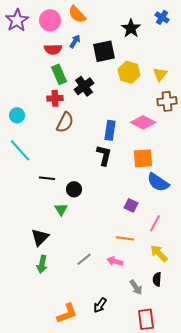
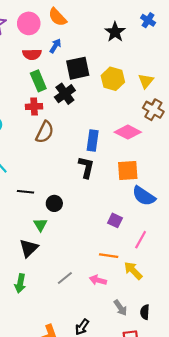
black square: (104, 51) -> (78, 68), moved
brown cross: (167, 101) -> (153, 110), turned 36
black triangle: (40, 237) -> (29, 248), moved
yellow arrow: (159, 253) -> (133, 271), moved
black semicircle: (157, 279) -> (145, 312), moved

